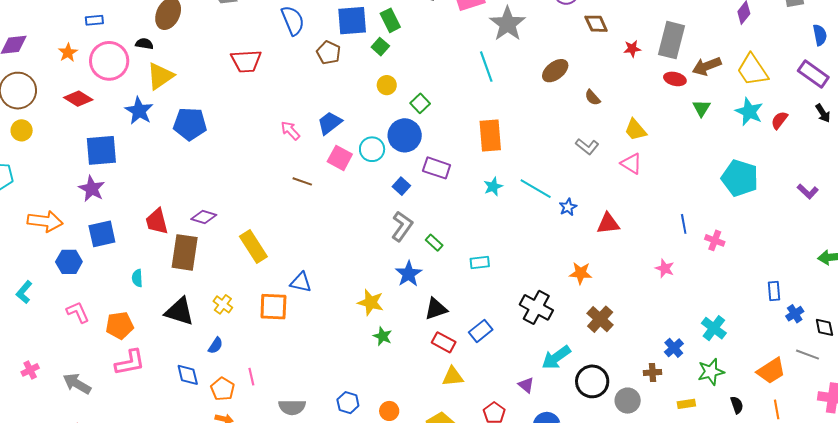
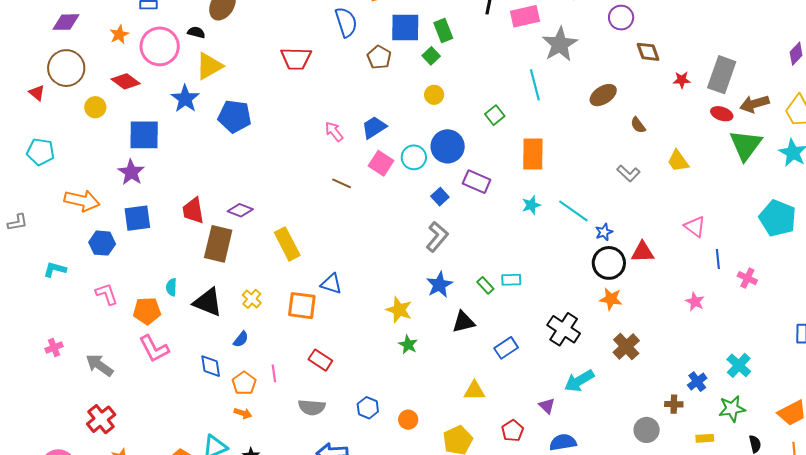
green square: (420, 103) -> (495, 115), moved
green triangle: (701, 108) -> (746, 145), size x1.8
yellow circle: (22, 130) -> (95, 107), moved
pink triangle: (631, 164) -> (695, 227), moved
green rectangle: (434, 243) -> (485, 285), moved
cyan semicircle: (137, 278) -> (171, 287), moved
cyan L-shape: (24, 292) -> (55, 269), turned 60
red rectangle: (444, 342) -> (320, 360), moved
pink L-shape: (130, 362) -> (154, 349), turned 68
black circle: (592, 381) -> (609, 263), moved

